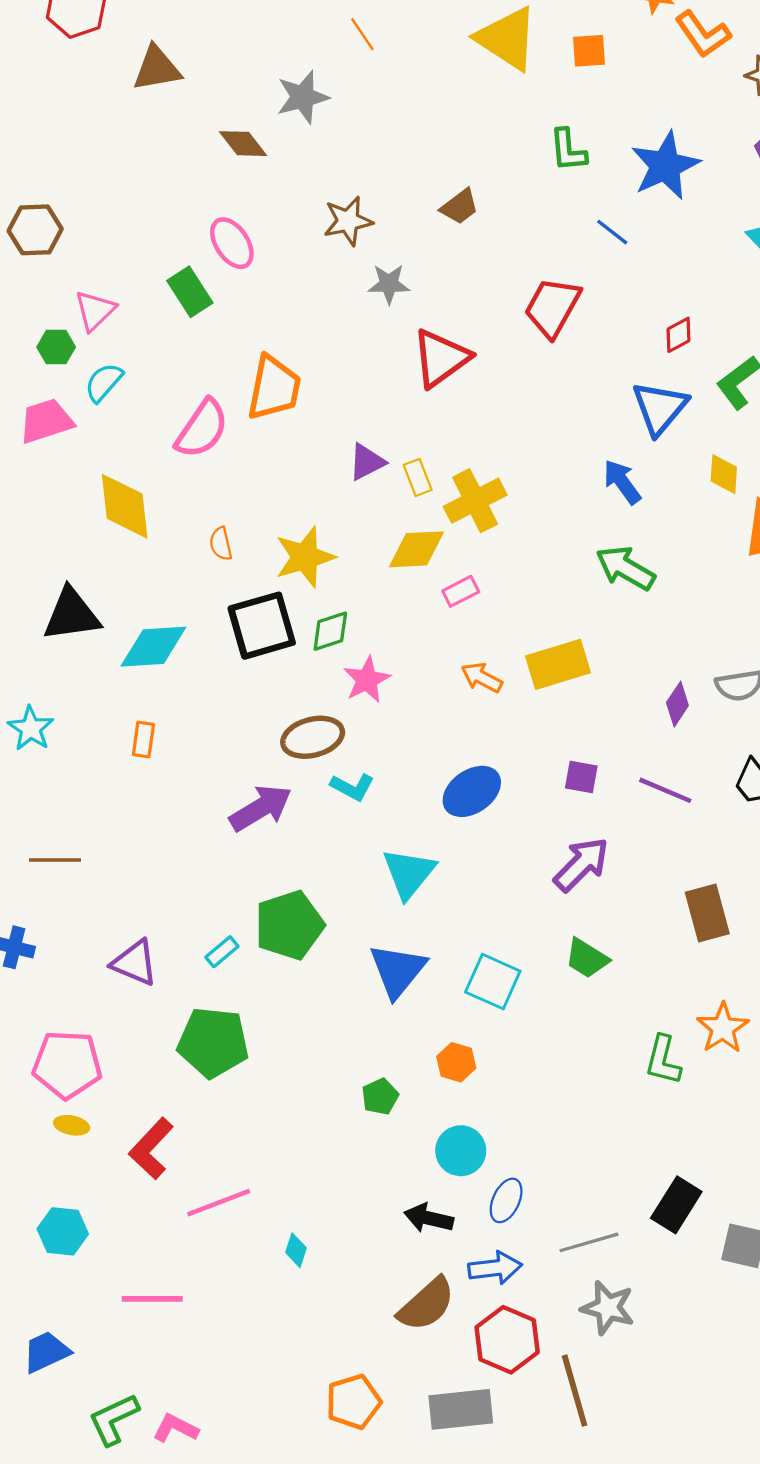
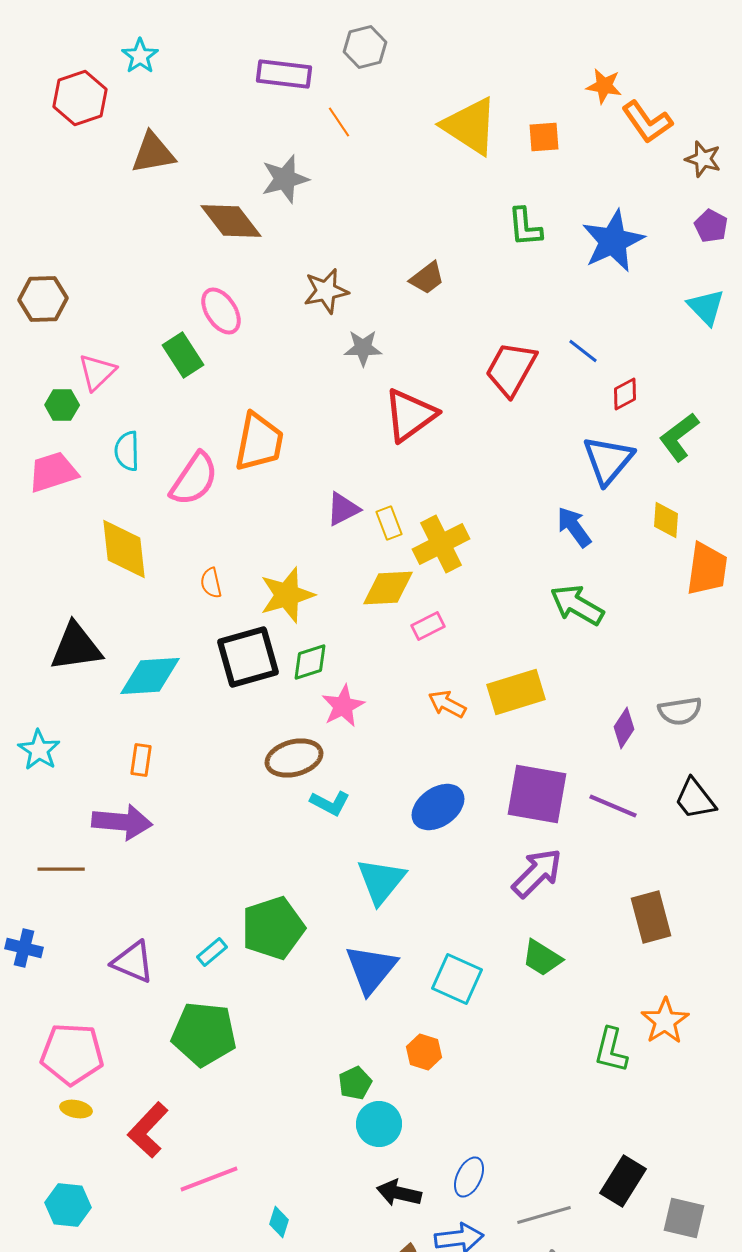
brown diamond: (243, 144) -> (231, 221), size x1.4
blue line: (612, 232) -> (583, 351), moved
cyan semicircle: (104, 382) -> (127, 451), moved, turned -42
purple square: (581, 777) -> (537, 794), size x2.0
purple arrow: (261, 808) -> (122, 822), moved, turned 36
cyan circle: (461, 1151) -> (379, 1124), moved

